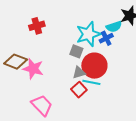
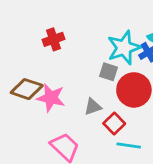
gray triangle: (79, 73) -> (93, 107), moved
cyan line: (91, 82) -> (129, 146), moved

